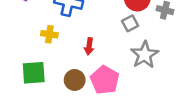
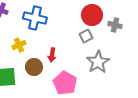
yellow cross: (49, 34) -> (19, 45), turned -32
brown circle: (75, 80) -> (34, 67), moved

